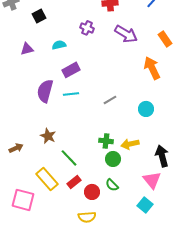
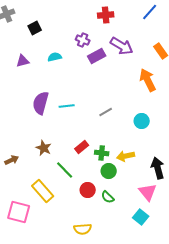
purple rectangle: (71, 70) -> (97, 56), moved
red rectangle: (74, 182) -> (82, 147), moved
red circle: (92, 192) -> (88, 190), moved

